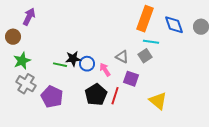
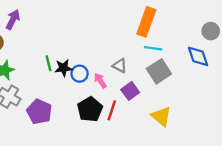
blue diamond: (174, 25) -> (198, 56), moved
gray square: (145, 56) -> (159, 71), moved, size x1.5
green line: (60, 65) -> (48, 63), moved, turned 64
purple square: (131, 79) -> (130, 91), turned 35

